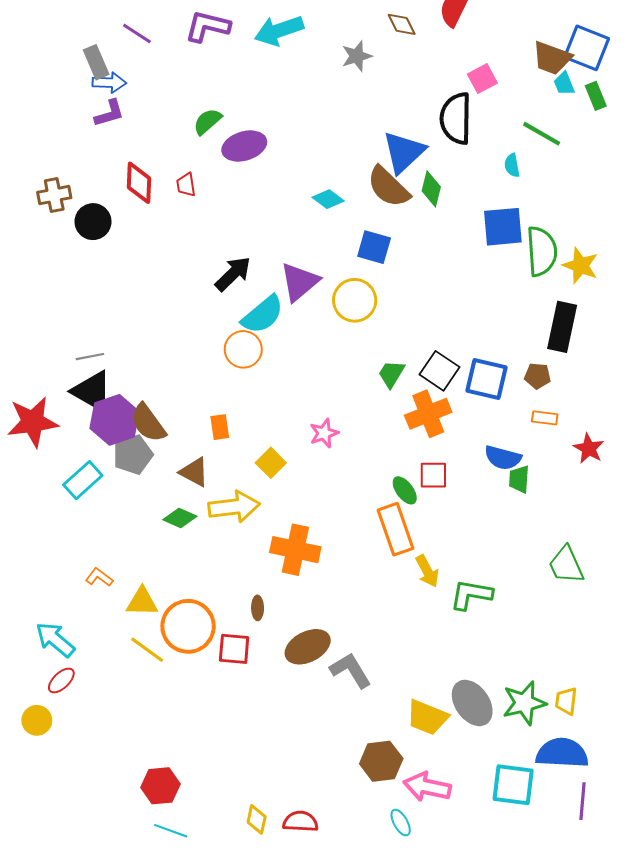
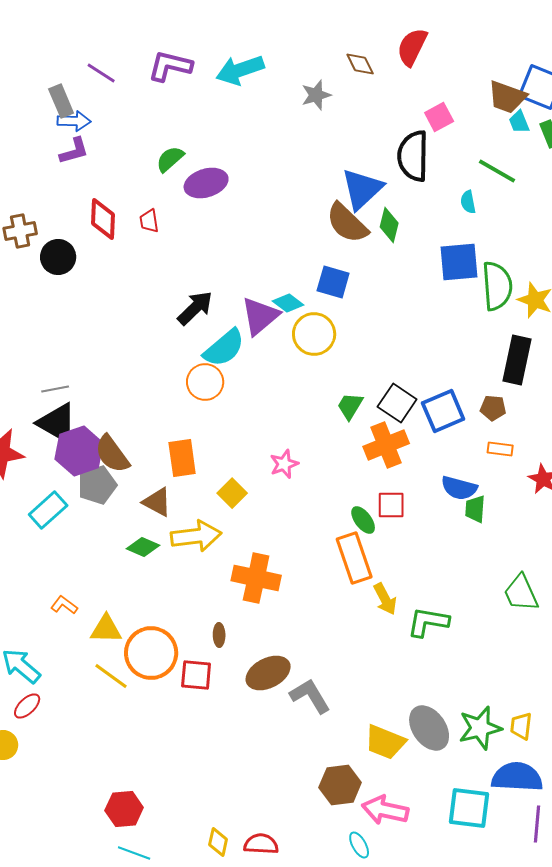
cyan diamond: (328, 199) -> (288, 303), moved
blue square: (486, 379) -> (443, 411), turned -36
orange rectangle: (220, 427) -> (182, 458), size x1.5

